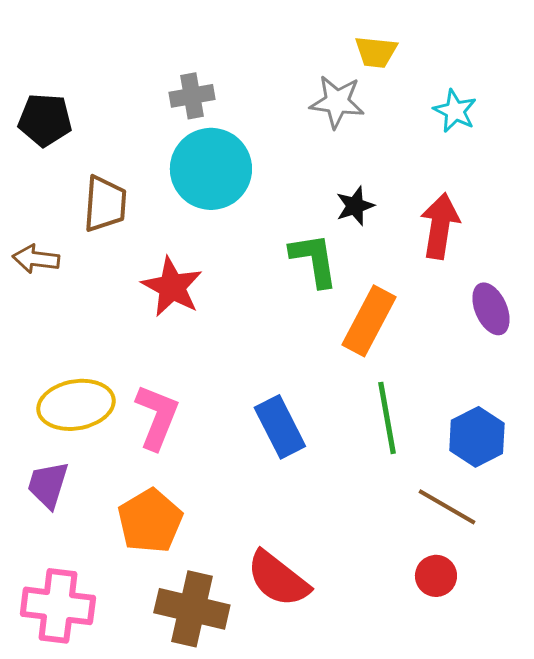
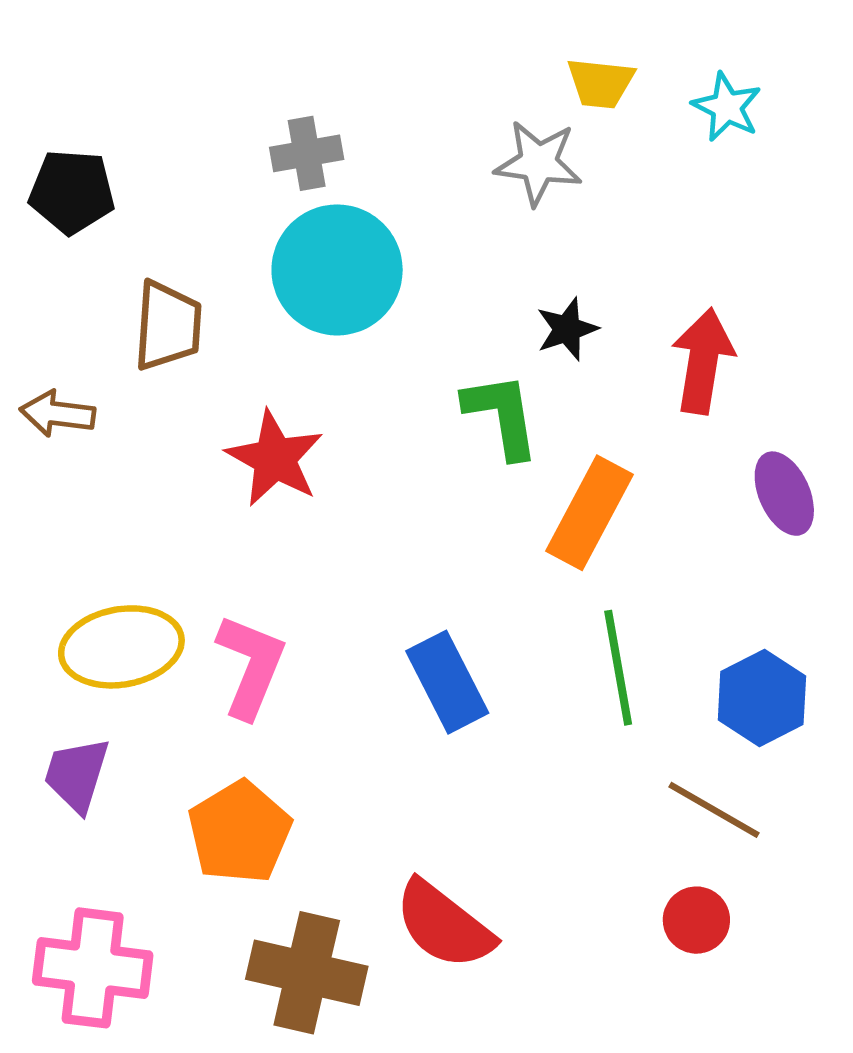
cyan star: (455, 111) -> (727, 107), moved

